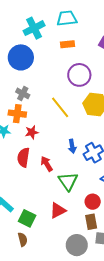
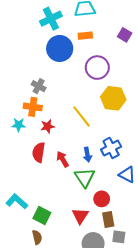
blue circle: (21, 57) -> (60, 48), moved
yellow line: (60, 107) -> (82, 116), moved
blue arrow: (72, 146) -> (87, 155), moved
red circle: (93, 202) -> (102, 199), moved
red triangle: (58, 211) -> (80, 216), moved, turned -30

